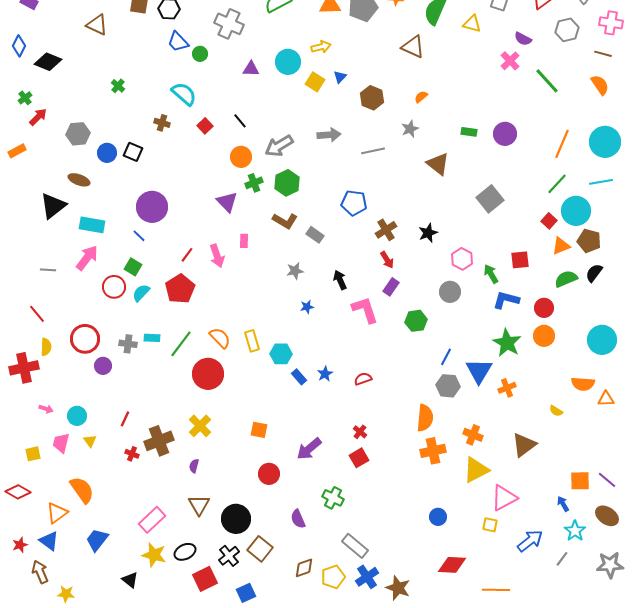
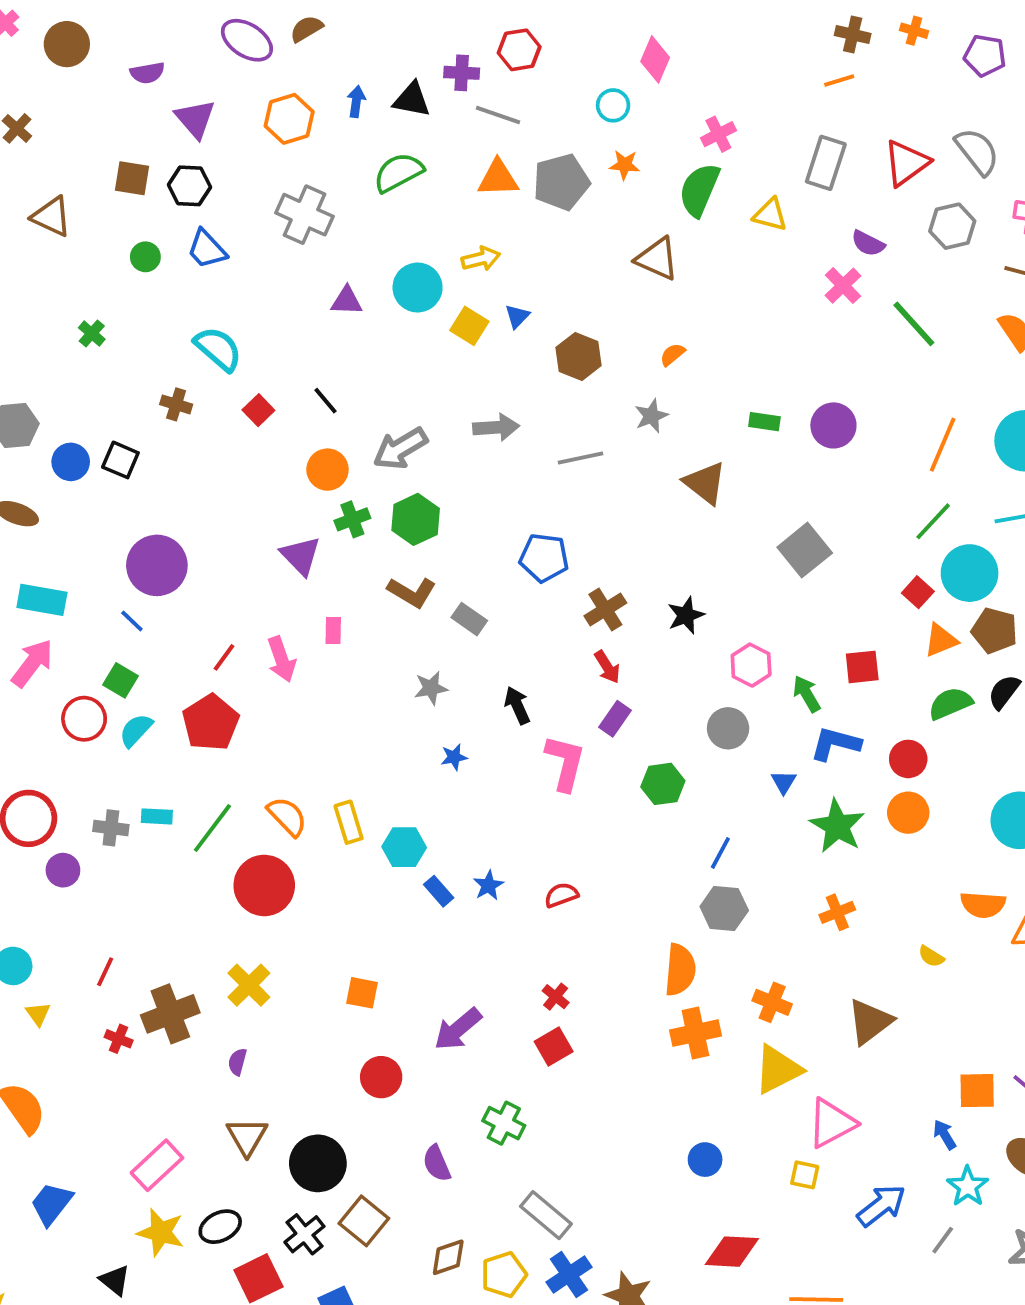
green circle: (200, 54) -> (145, 257), moved
pink L-shape: (365, 310) -> (565, 763), turned 32
blue triangle: (479, 371) -> (784, 782), moved, size x0.5

